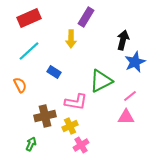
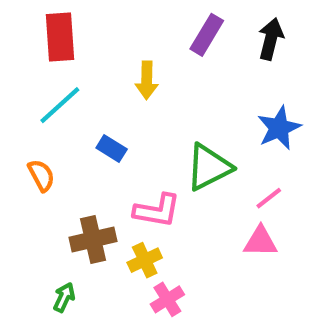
purple rectangle: (86, 17) -> (207, 35), moved
red rectangle: (29, 18) -> (60, 37), turned -70
black arrow: (123, 40) -> (271, 39), moved

